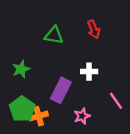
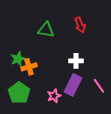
purple rectangle: (61, 90) -> (73, 85), moved
orange cross: (39, 116) -> (29, 67), moved
pink star: (82, 116) -> (54, 96), moved

